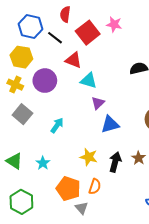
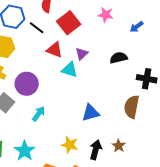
pink star: (114, 24) -> (106, 15), moved
purple circle: (45, 81) -> (27, 84), moved
purple triangle: (98, 103) -> (82, 54), moved
cyan star: (43, 163) -> (25, 151), size x1.5

